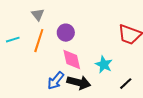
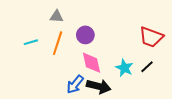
gray triangle: (38, 15) -> (57, 16), turned -48
black line: (126, 84) -> (147, 67), moved

